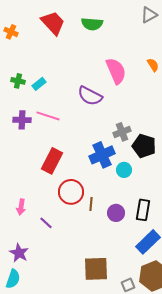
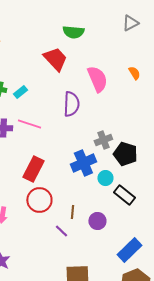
red trapezoid: (53, 23) -> (55, 59), moved
purple semicircle: (90, 96) -> (71, 104), turned -115
red circle: (71, 192) -> (39, 200), moved
black rectangle: (143, 210) -> (124, 195), moved, turned -60
purple line: (46, 223) -> (61, 231), moved

